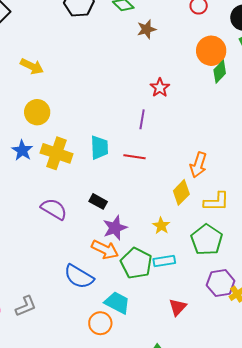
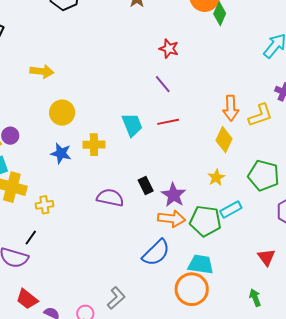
purple line: (142, 119) -> (163, 84), turned -30
yellow cross: (56, 153) -> (94, 145), size x0.7
black rectangle: (98, 201) -> (146, 186), moved, turned 54
yellow L-shape: (216, 202) -> (260, 115), moved
yellow star: (161, 226) -> (216, 177), turned 30
blue semicircle: (79, 277) -> (156, 253), turned -56
red triangle: (178, 307) -> (266, 257), moved
orange circle: (100, 323) -> (192, 289), size x1.4

